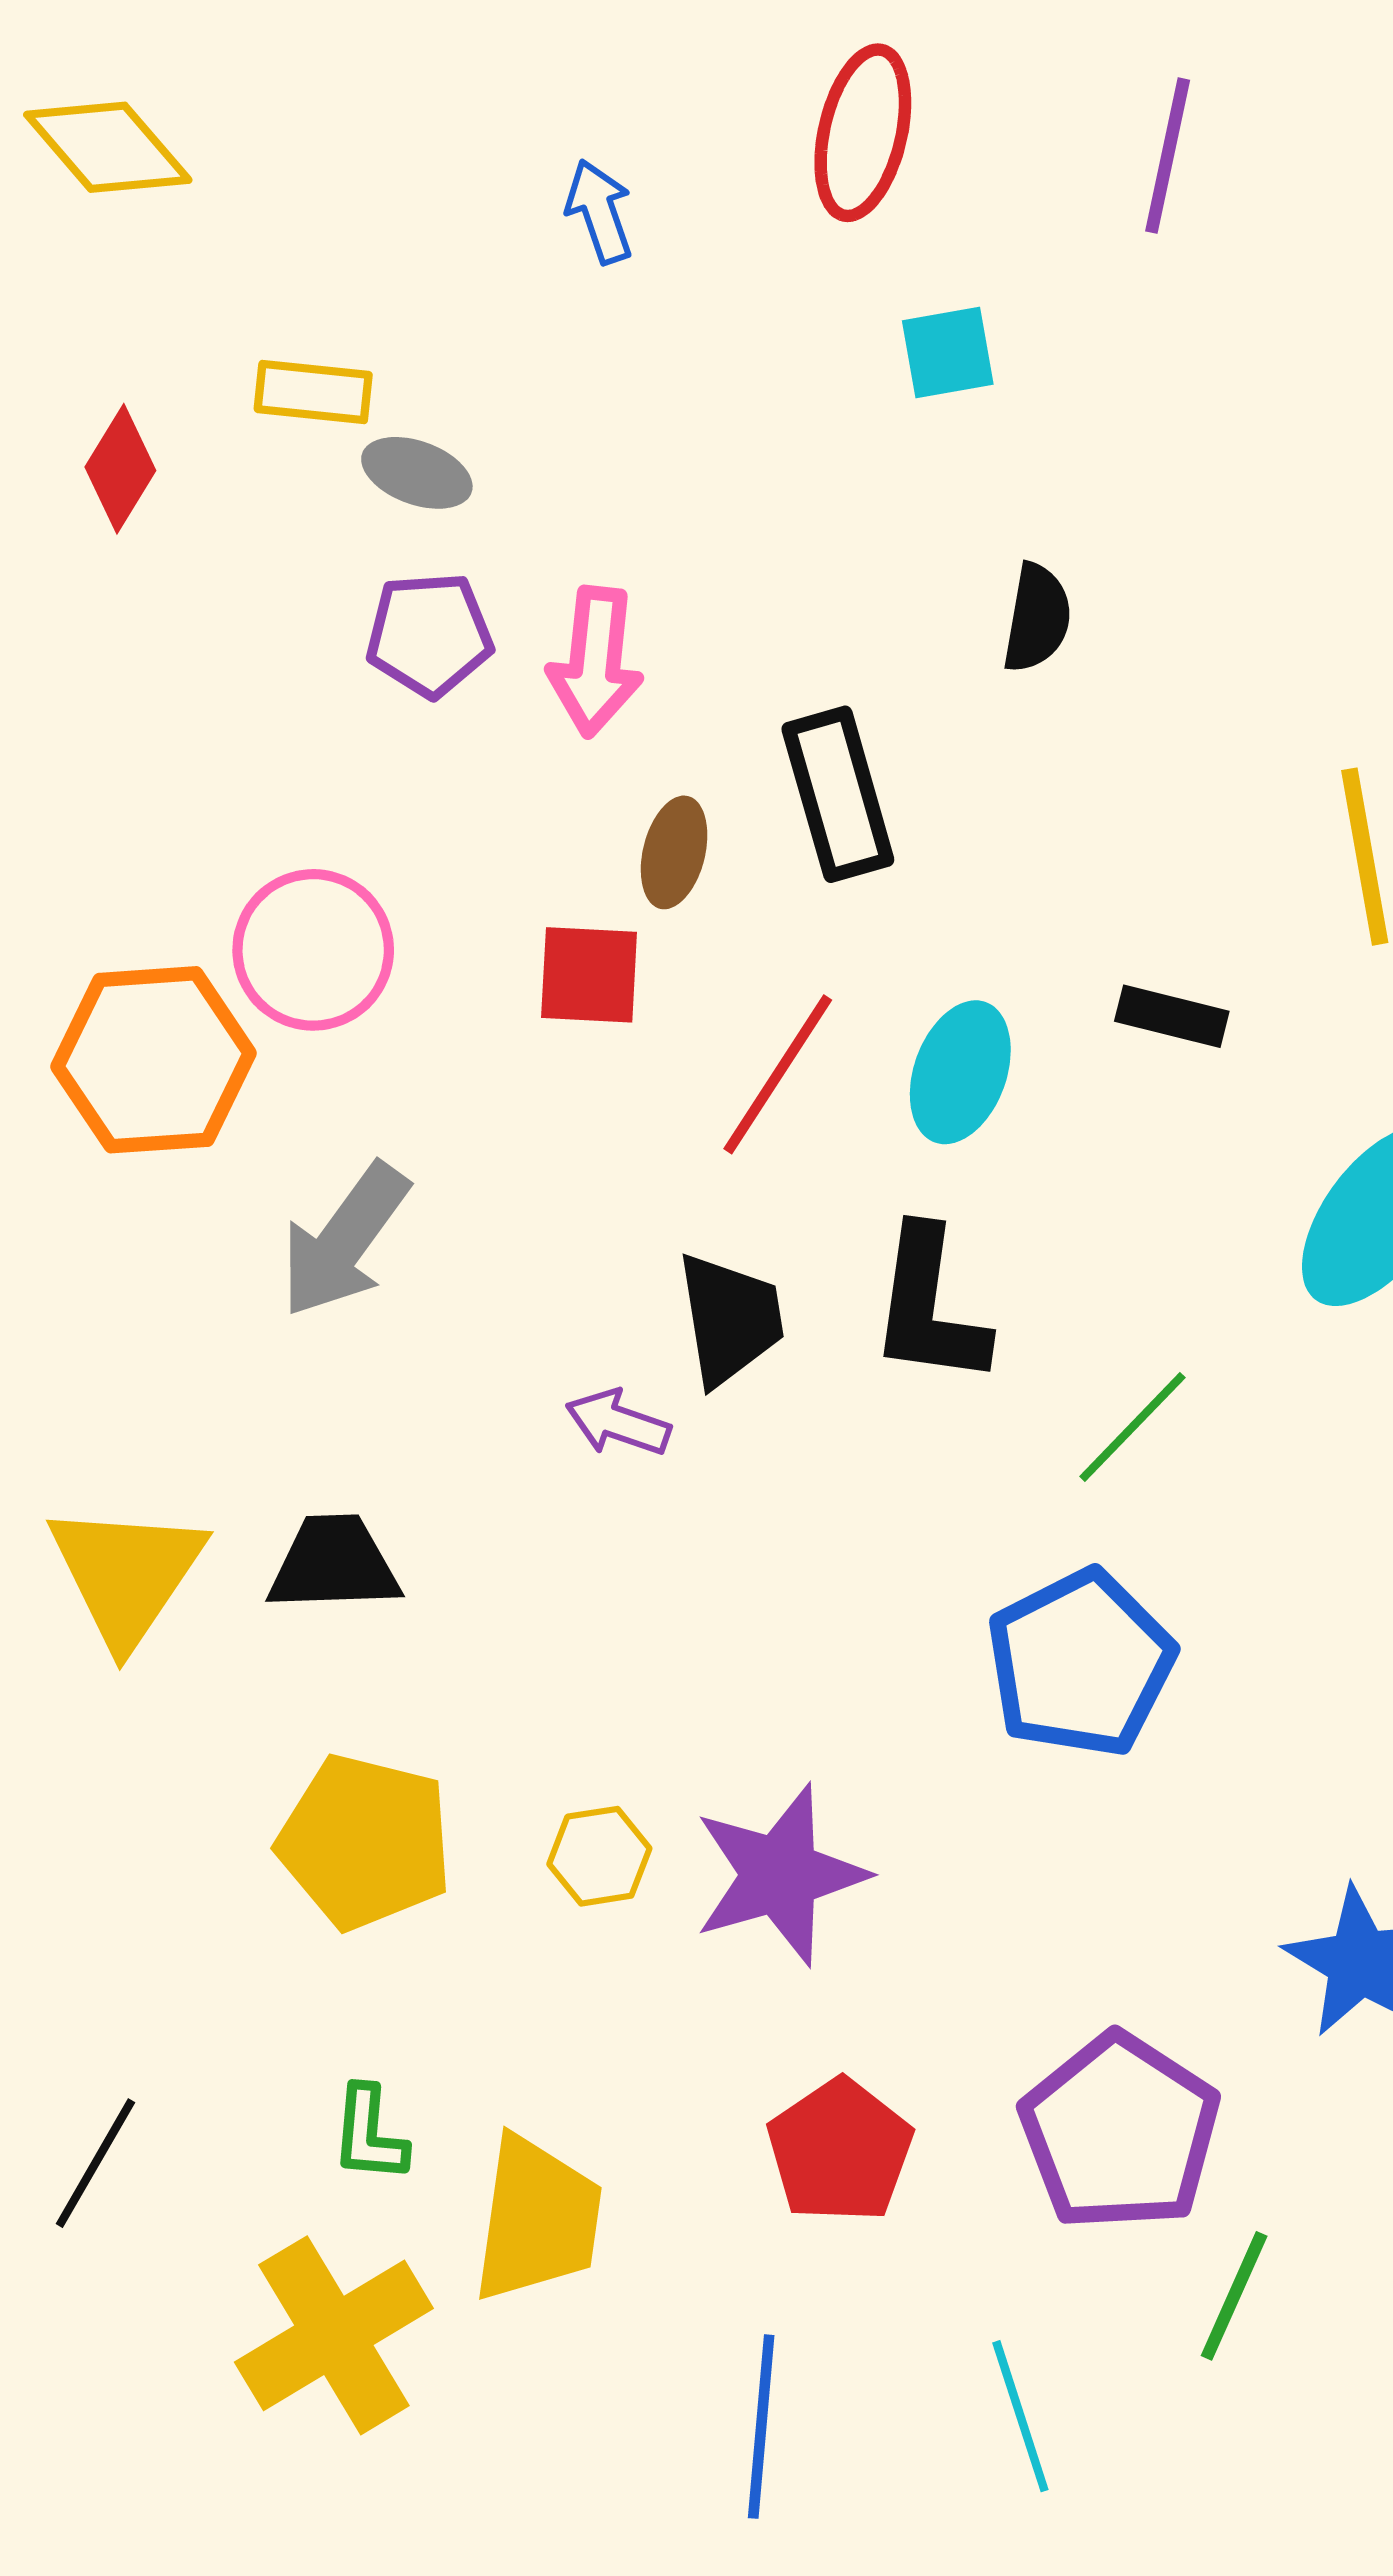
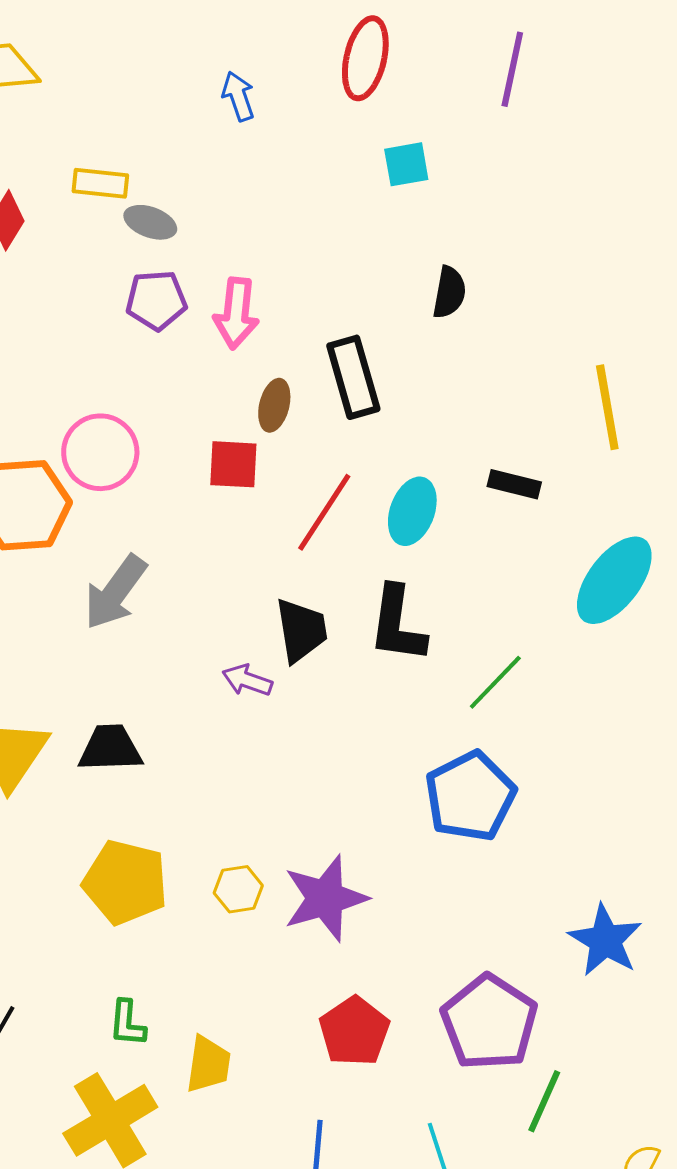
yellow trapezoid: (537, 2219) -> (208, 1064), size x0.7

